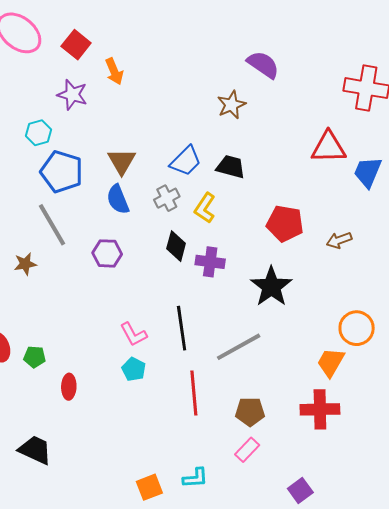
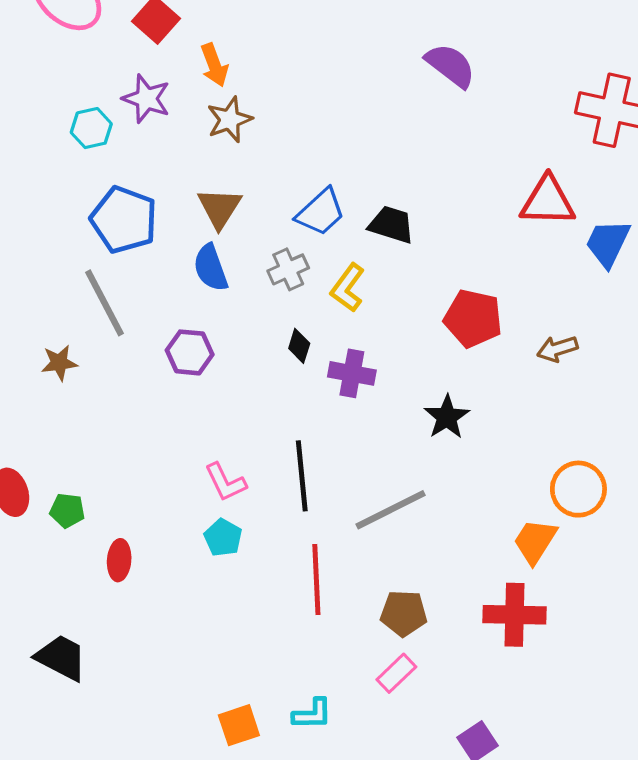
brown star: (231, 105) -> (229, 120), moved
cyan hexagon: (38, 133) -> (91, 128), moved
black diamond: (176, 246) -> (299, 346), size x0.7
black star: (271, 287) -> (447, 417), size x0.7

